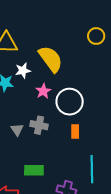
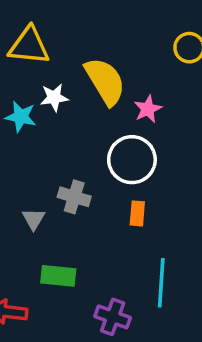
pink star: (43, 91) -> (148, 109), moved
gray triangle: (17, 130) -> (34, 219), moved

